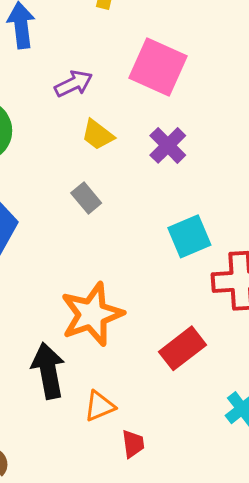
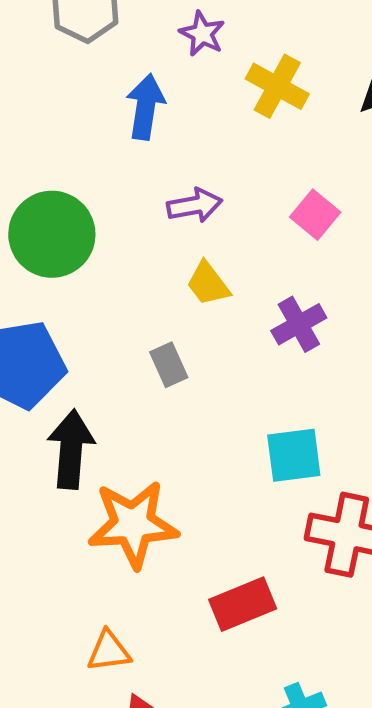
pink square: (158, 67) -> (315, 215), size x0.6
black arrow: (48, 371) -> (71, 449), moved

